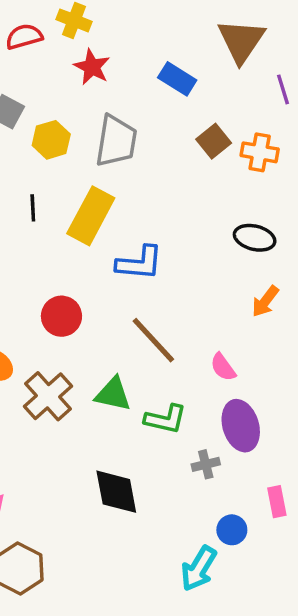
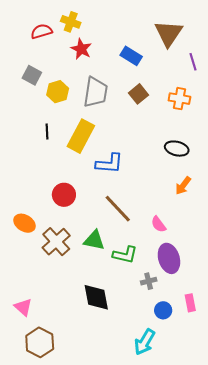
brown square: (214, 141) -> (139, 94), moved
blue circle: (232, 530) -> (163, 310), moved

